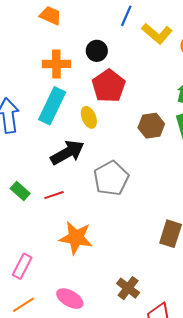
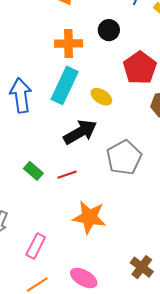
red pentagon: (109, 86) -> (140, 68), moved
yellow ellipse: (89, 117) -> (101, 97), turned -35

